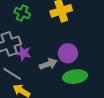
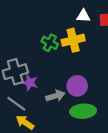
green cross: (22, 13) -> (50, 43), moved

